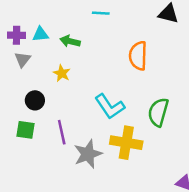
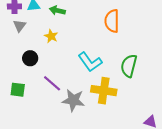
green square: (25, 130) -> (18, 90), moved
purple line: (62, 132) -> (52, 83), turned -36
gray star: (88, 154) -> (73, 100), turned 30

